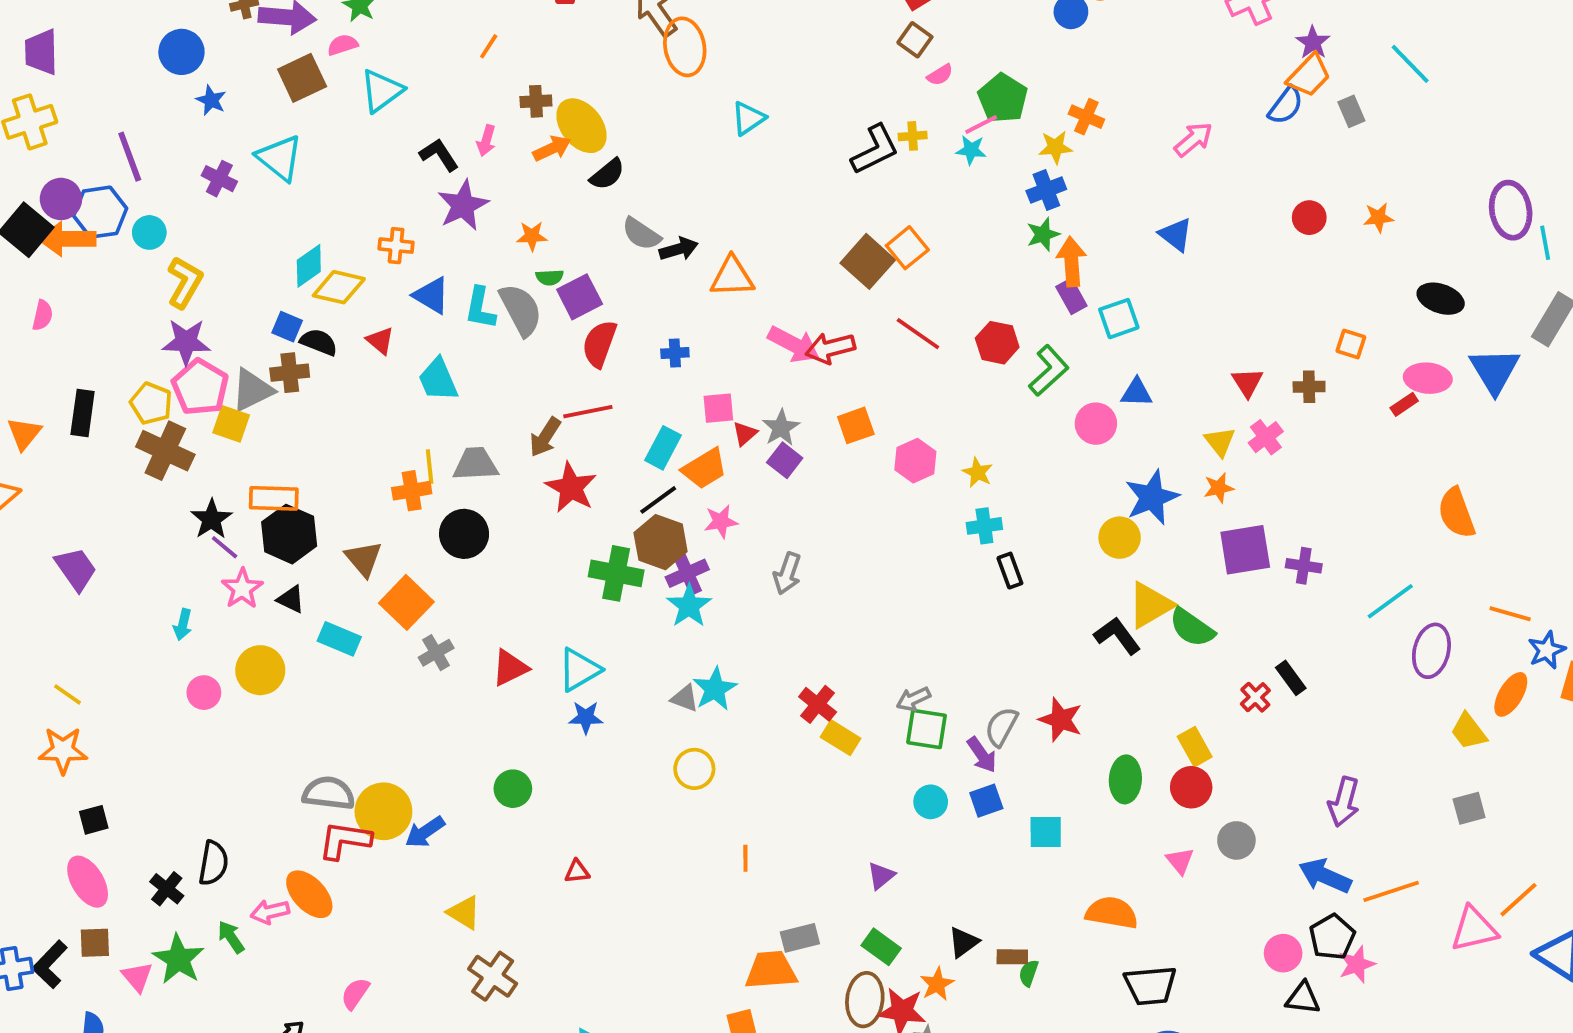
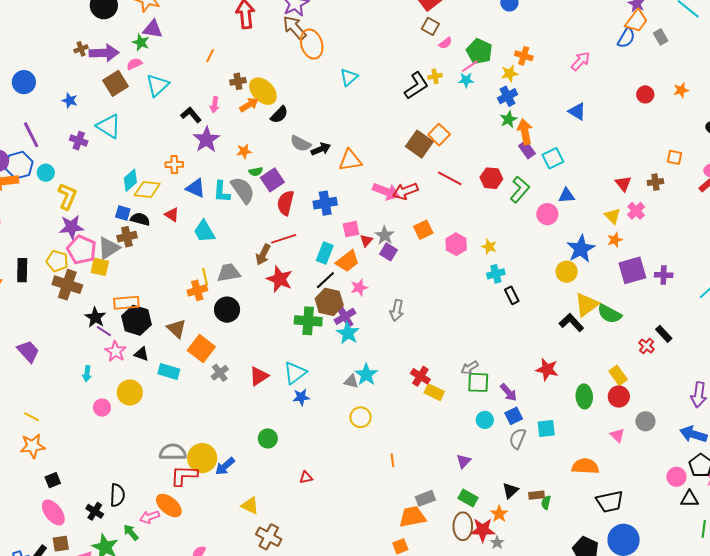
blue circle: (181, 52) -> (24, 82), moved
blue cross: (675, 353) -> (325, 203), size x1.6
gray semicircle: (1001, 727) -> (518, 439), moved

